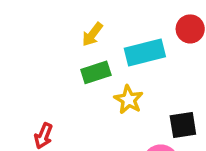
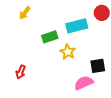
yellow arrow: (92, 34) -> (25, 13), moved

